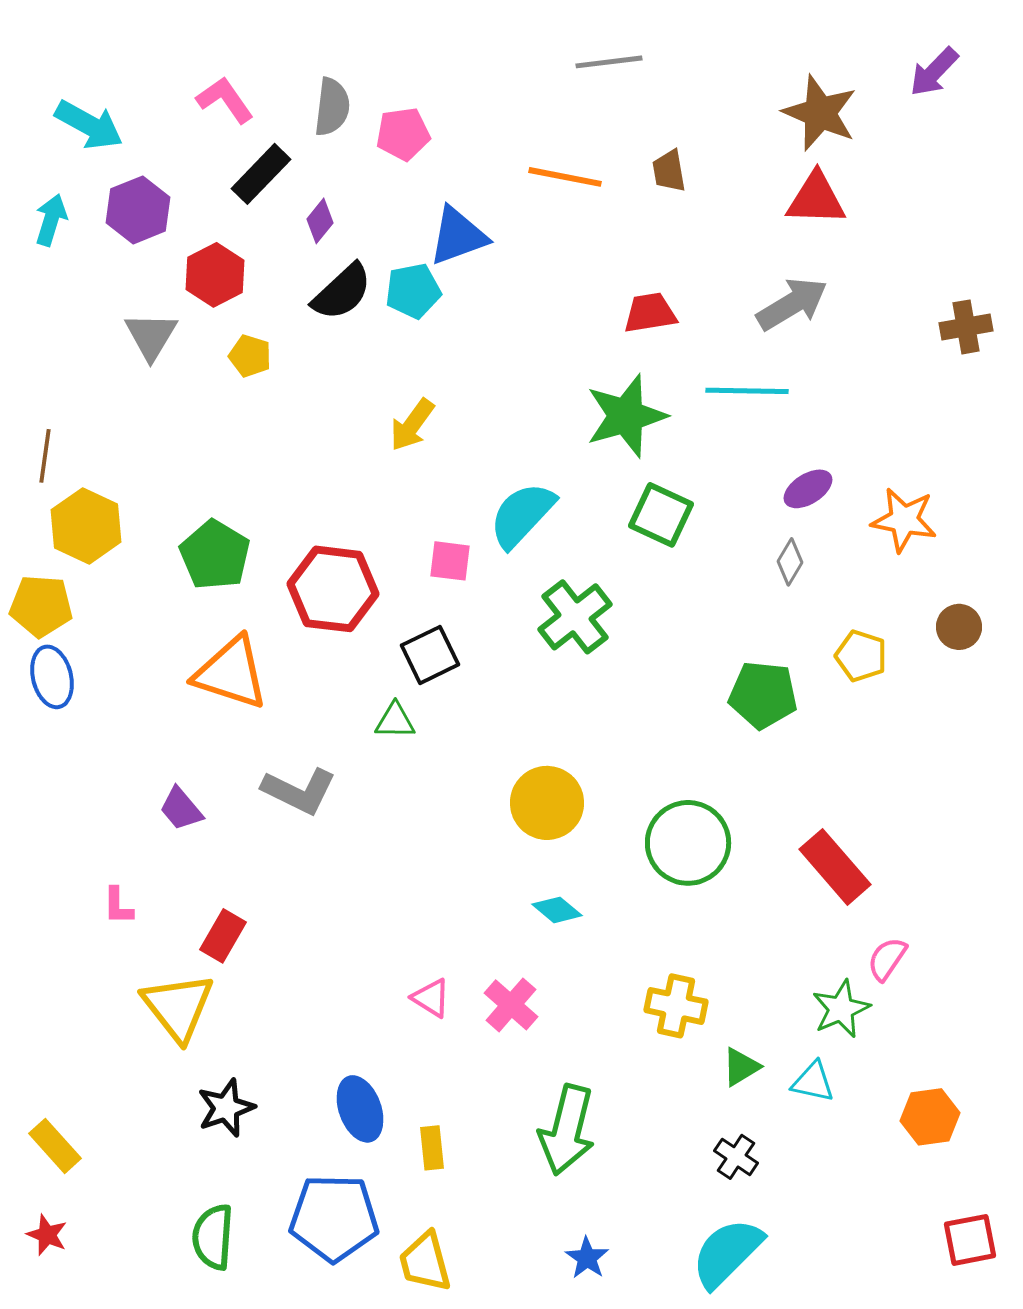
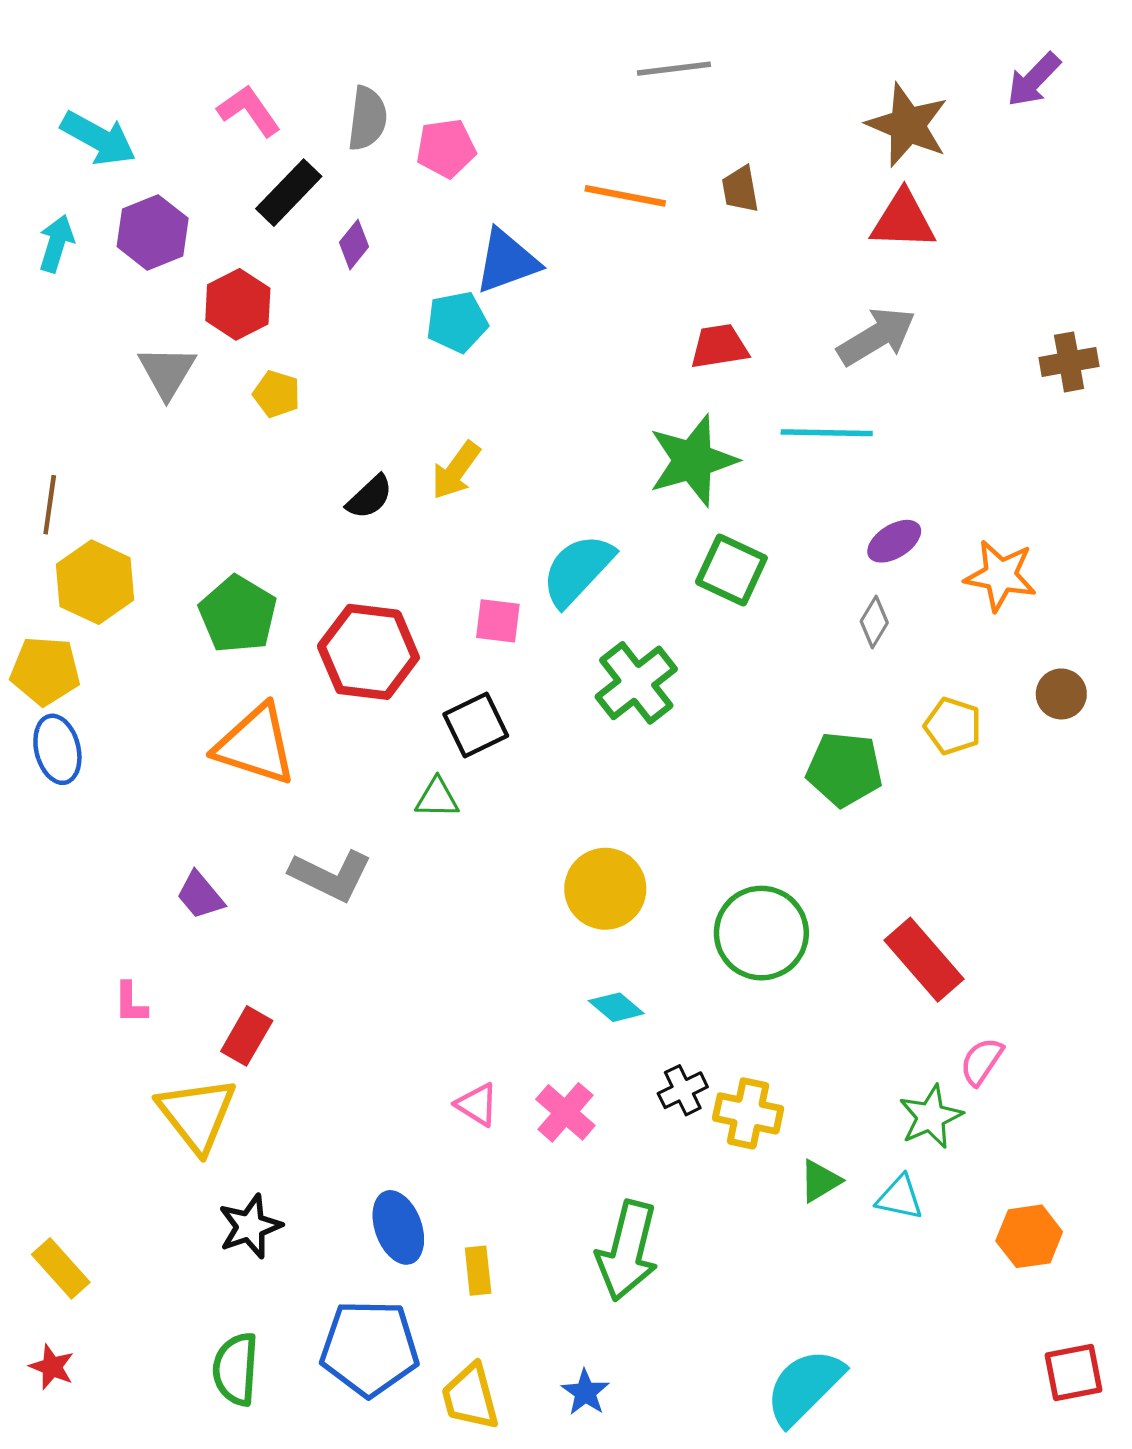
black semicircle: (342, 292) -> (370, 497), moved, size x0.7
black cross: (736, 1157) -> (683, 1090), moved, turned 30
blue star: (587, 1258) -> (585, 1392), moved

